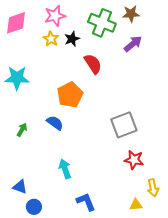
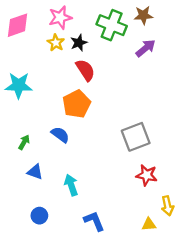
red semicircle: (93, 64) -> (85, 70), moved
blue triangle: (20, 187) -> (35, 172), moved
blue circle: (34, 207) -> (39, 216), moved

